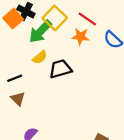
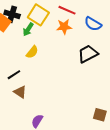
green arrow: (40, 32) -> (28, 29), size x0.6
black trapezoid: (60, 69) -> (88, 54), moved

